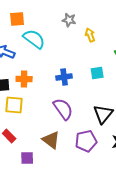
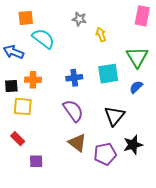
cyan square: (97, 73) -> (108, 74), size x1.5
brown triangle: (51, 140) -> (77, 143), moved
purple pentagon: (86, 141) -> (105, 154), moved

